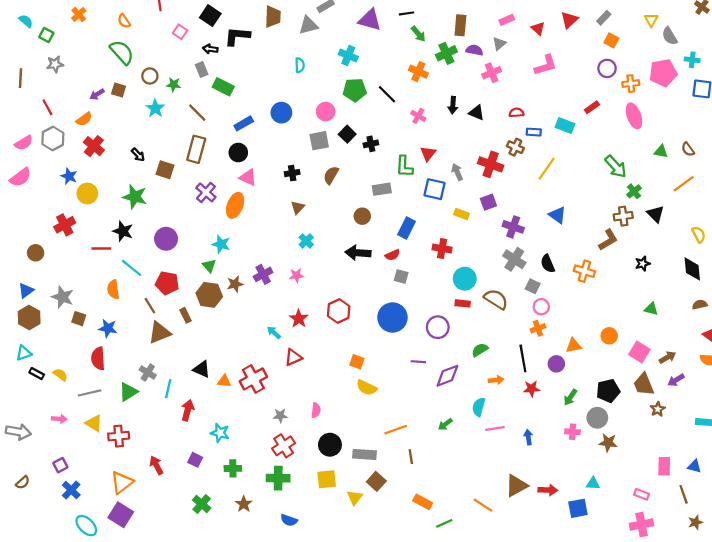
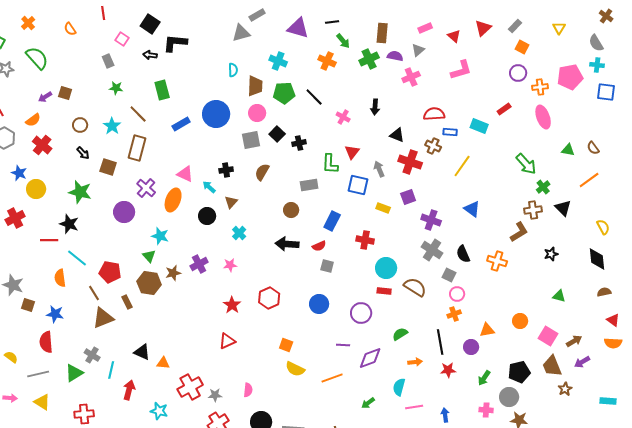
brown trapezoid: (273, 17) -> (255, 86), moved
gray semicircle: (670, 36) -> (596, 43), moved
green semicircle: (122, 52) -> (37, 58), moved
gray rectangle: (202, 70) -> (108, 61), moved
orange cross: (418, 72) -> (327, 61), moved
brown circle: (150, 76) -> (80, 125), moved
green rectangle: (223, 87) -> (162, 90), turned 48
cyan star: (155, 108) -> (112, 126), moved
blue circle: (281, 113) -> (216, 114), size x1.4
black triangle: (477, 113) -> (397, 135), moved
red semicircle: (516, 113) -> (434, 114), size x1.5
black circle: (238, 153) -> (207, 216), moved
purple circle: (166, 239) -> (124, 212), moved
blue circle: (392, 317) -> (319, 304), size x0.7
cyan arrow: (274, 333) -> (209, 187), moved
red cross: (253, 379) -> (190, 387), moved
orange line: (396, 430) -> (332, 378), moved
red cross: (119, 436) -> (84, 414), moved

